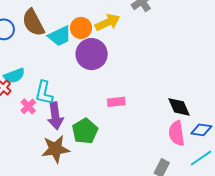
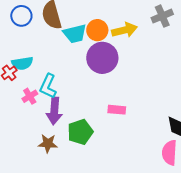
brown star: (55, 149) -> (48, 143), size x0.7

